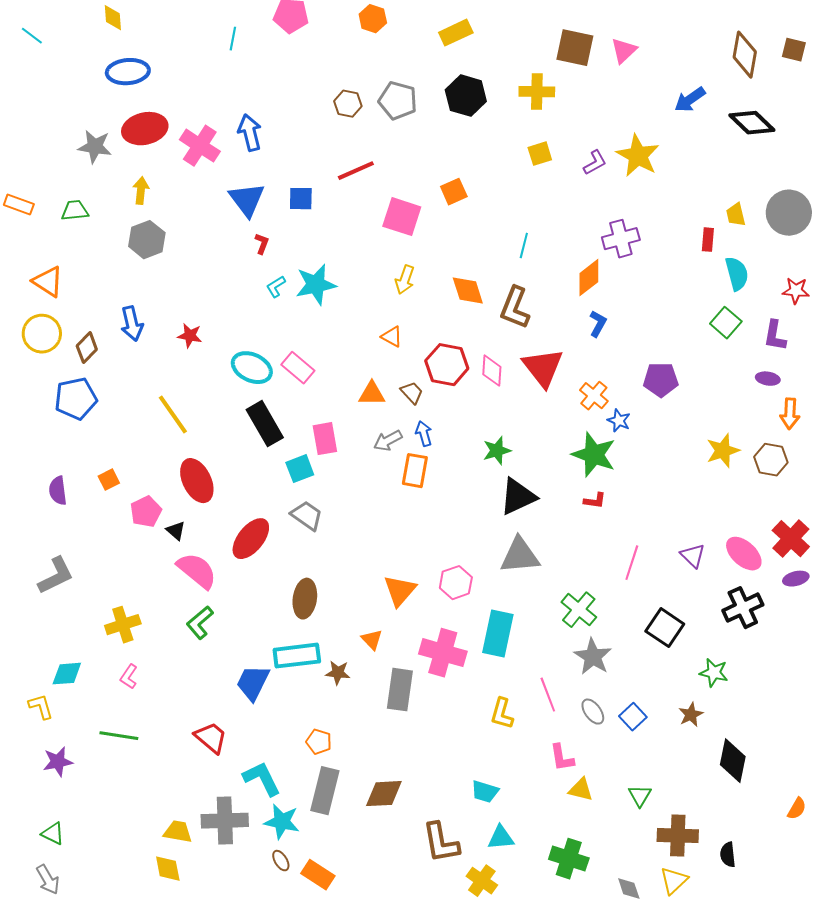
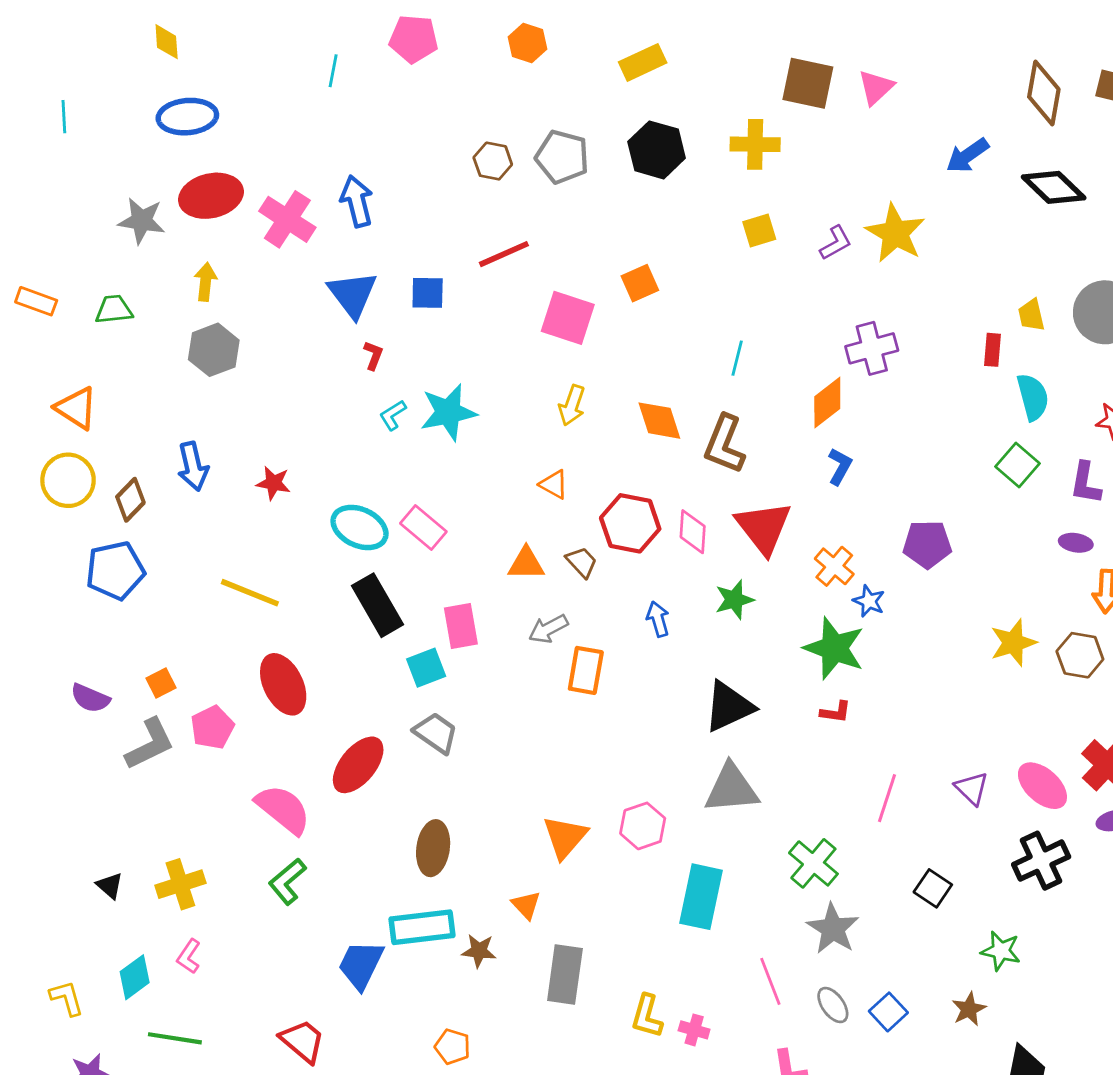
cyan line: (32, 36) -> (64, 117), moved, turned 50
yellow line: (173, 415) -> (250, 593), turned -33
blue arrow: (424, 434) -> (658, 619), moved
green star: (497, 451) -> (734, 600), moved
purple semicircle: (58, 491) -> (90, 698), turned -60
black triangle: (176, 531) -> (110, 886), moved
gray L-shape: (56, 576) -> (150, 744), moved
black square: (665, 628) -> (933, 888), size x0.7
pink cross: (443, 653) -> (694, 1030), moved, size x0.5
cyan diamond: (67, 674) -> (135, 977), moved, turned -32
yellow L-shape: (502, 714) -> (647, 1016), moved

